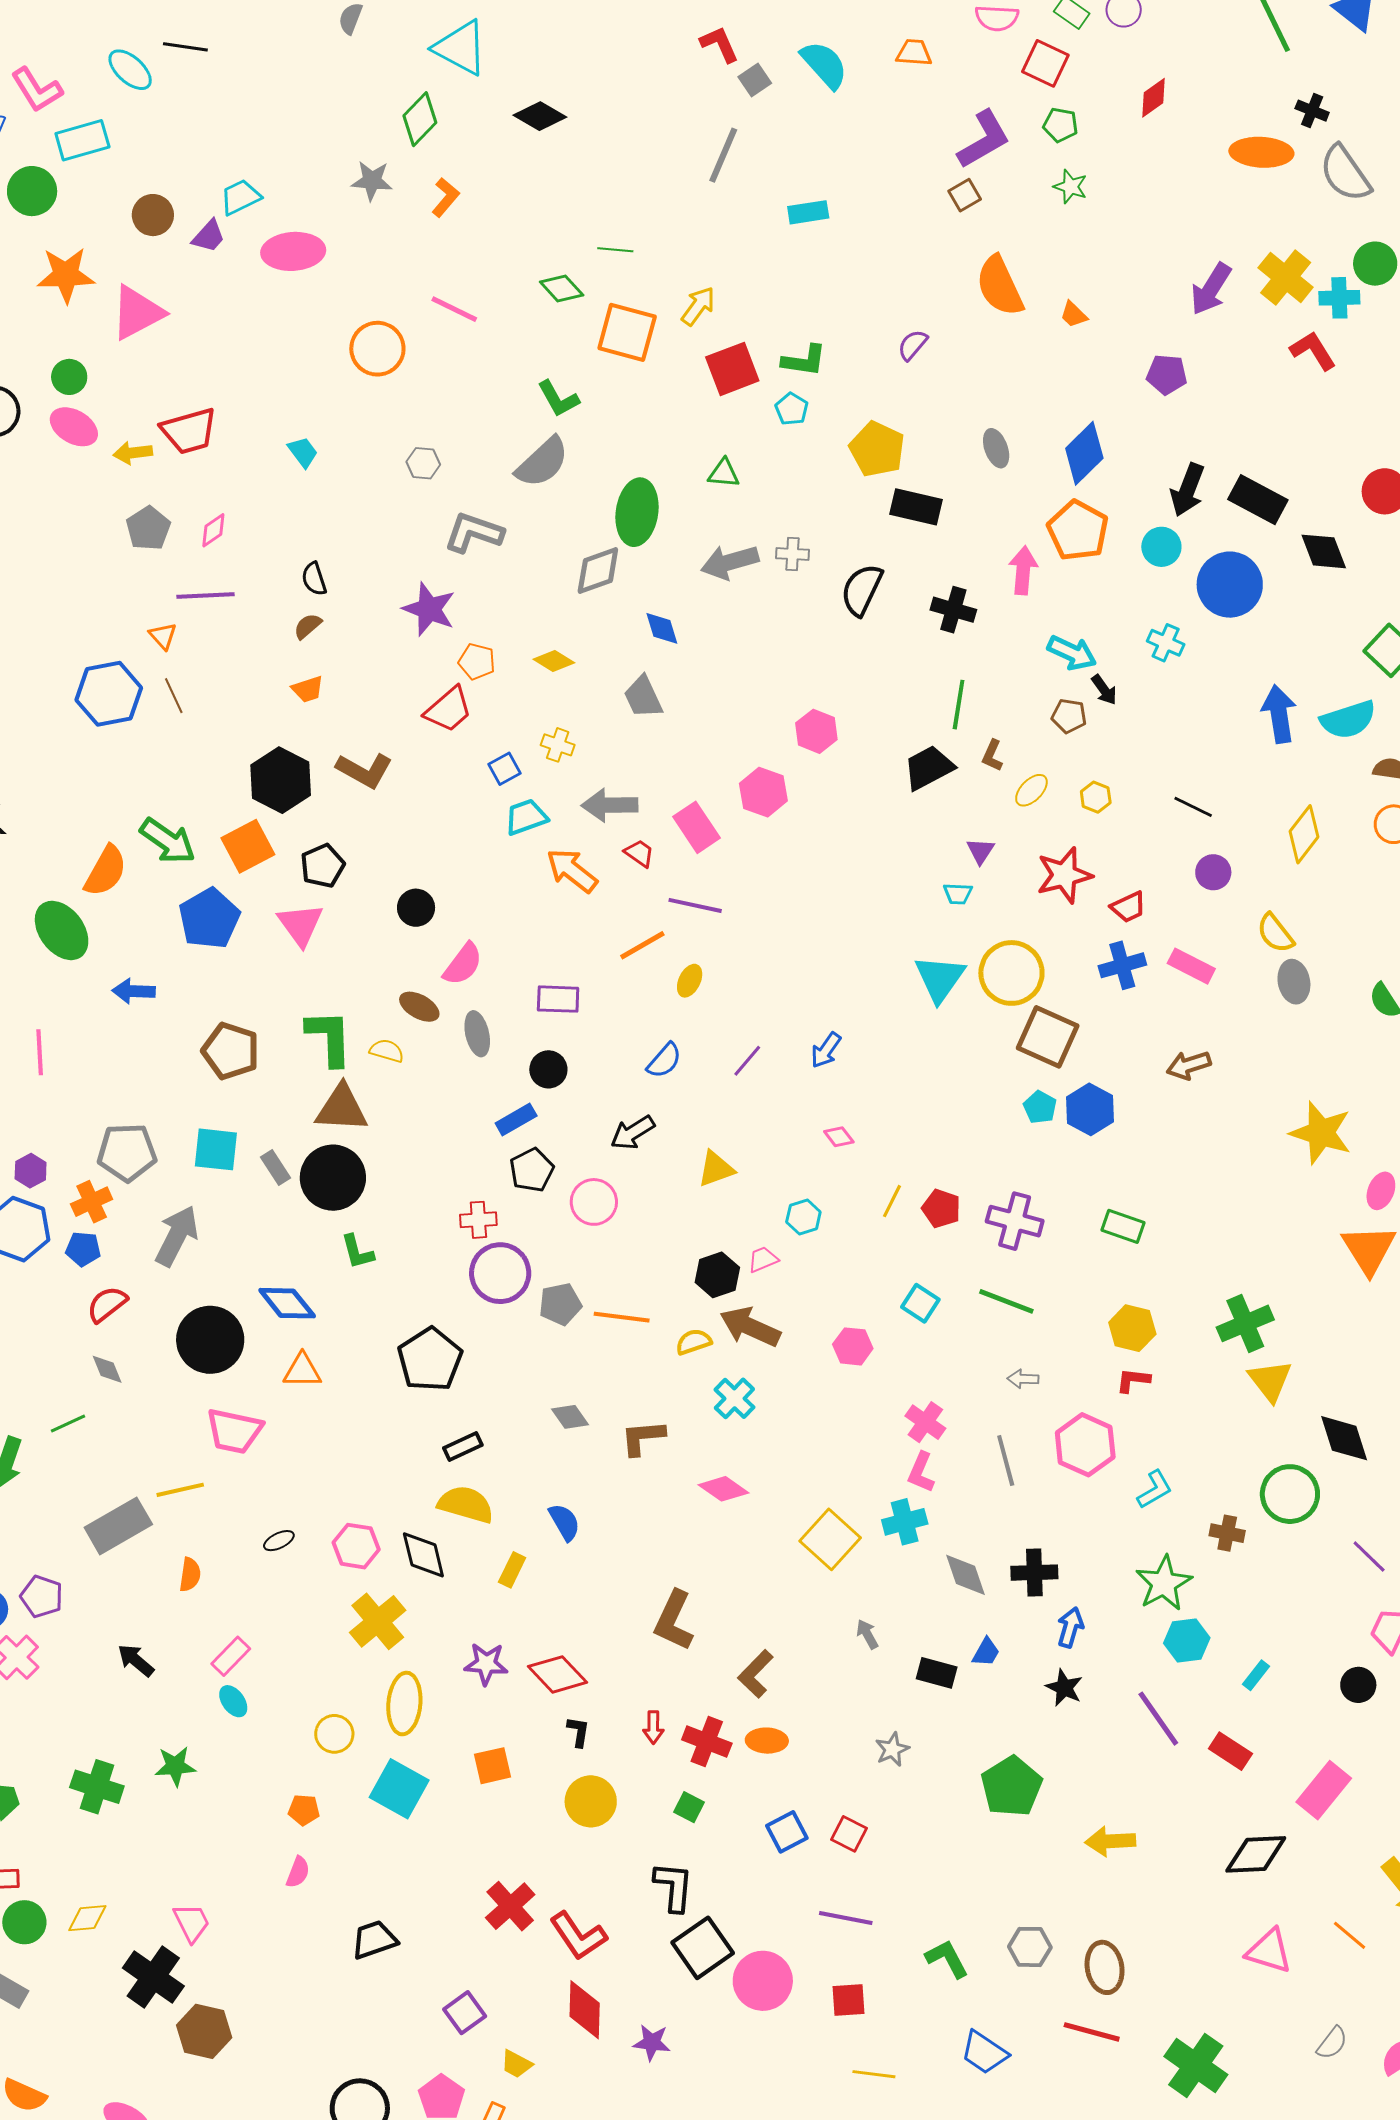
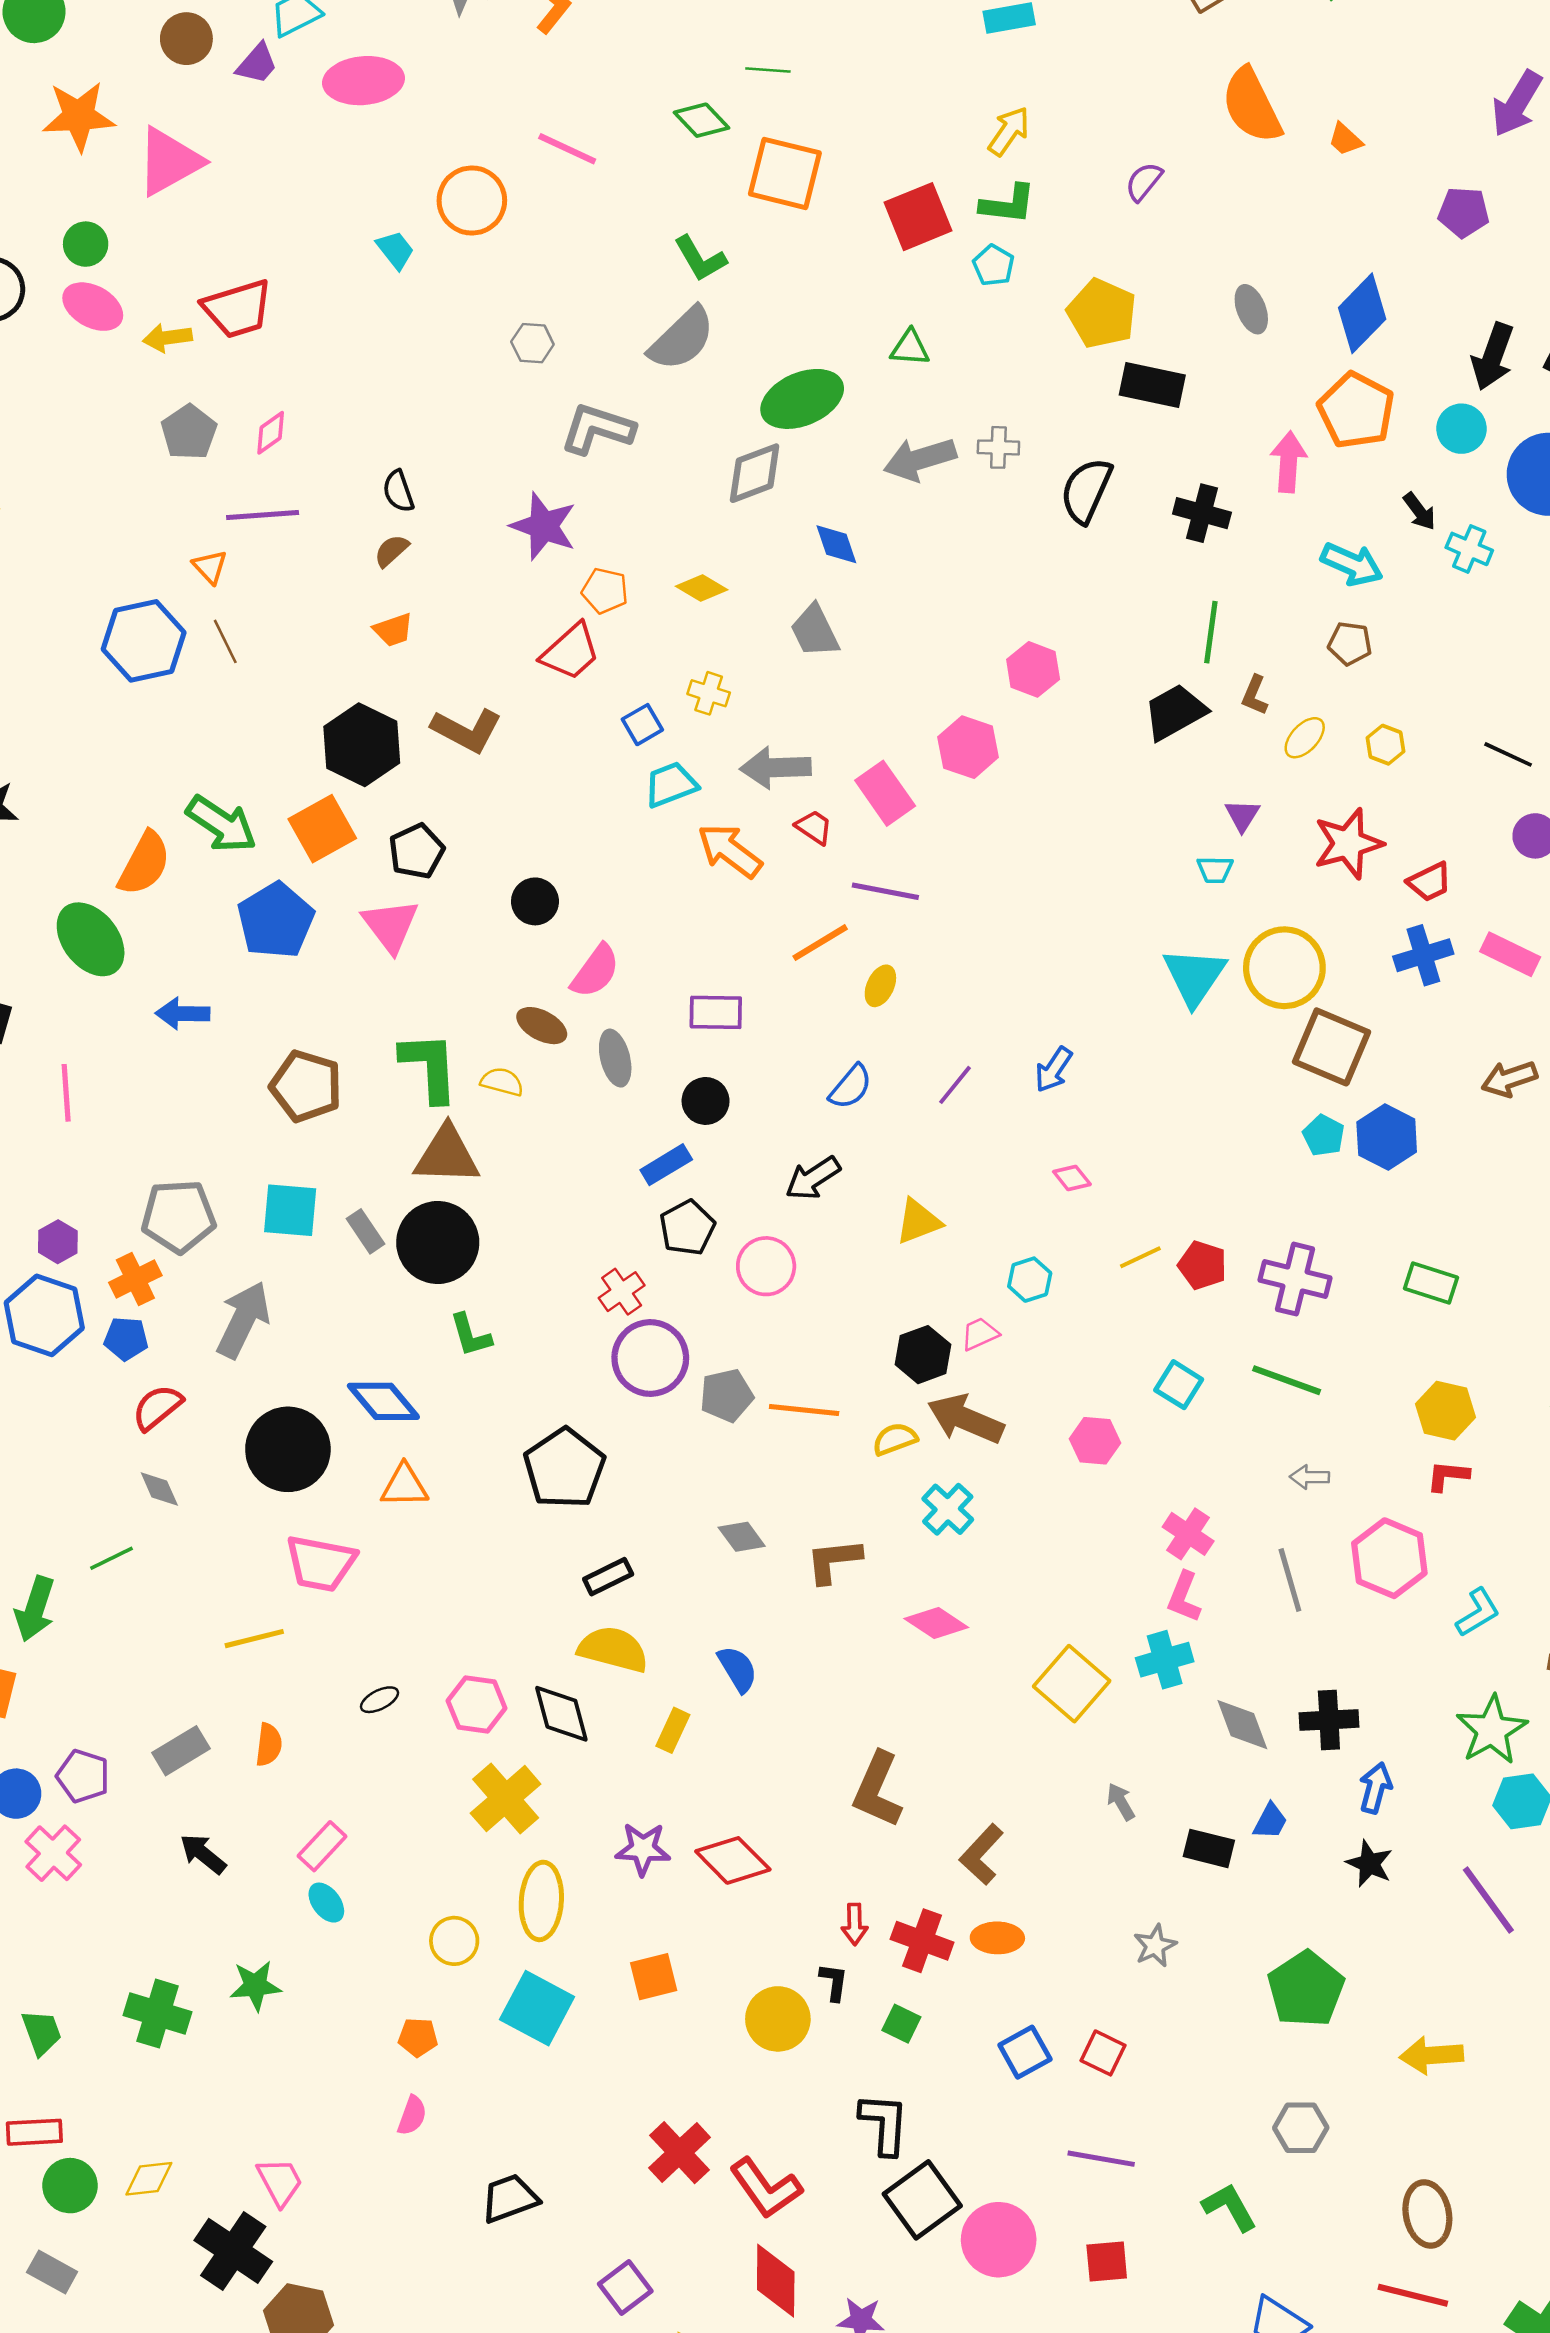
yellow arrow: (698, 306) -> (1009, 131), moved
cyan trapezoid: (303, 452) -> (395, 250), moved
green ellipse: (637, 512) -> (802, 399), turned 60
black arrow: (1104, 690) -> (1419, 511), moved
yellow line: (892, 1201) -> (1140, 1257), turned 40
red cross: (478, 1220) -> (622, 1292), turned -30
gray rectangle: (118, 1526) -> (181, 1751), moved, size x0.7
black L-shape: (578, 1732) -> (834, 1982), moved
gray hexagon: (1030, 1947) -> (1301, 2128), moved

